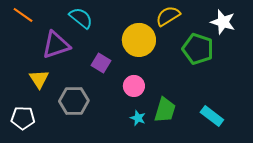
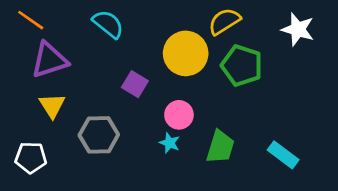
purple triangle: (56, 45) -> (49, 60), moved
green pentagon: (198, 49) -> (242, 65), moved
cyan star: (138, 118) -> (170, 143), moved

